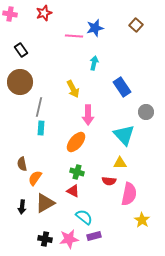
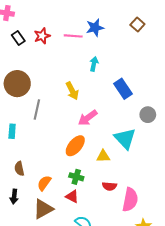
red star: (44, 13) -> (42, 36), moved
black rectangle: (21, 50) -> (18, 38), moved
pink arrow: (88, 115) -> (88, 118), turned 54
cyan rectangle: (41, 128) -> (12, 131), moved
yellow triangle: (120, 163) -> (103, 156), moved
orange semicircle: (35, 178) -> (44, 183), moved
black arrow: (22, 207) -> (14, 197), moved

